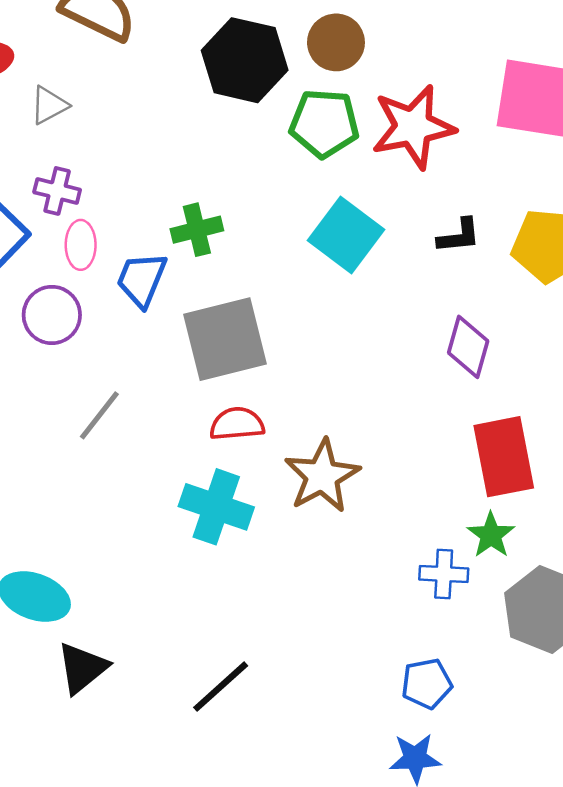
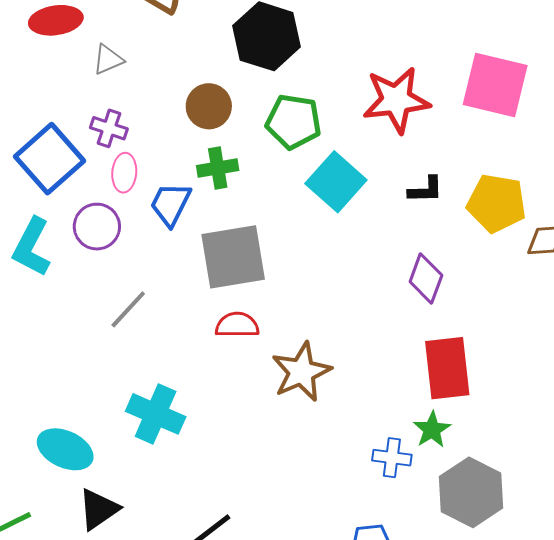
brown circle: (336, 42) -> (209, 106), moved
green pentagon: (324, 123) -> (293, 122), moved
cyan cross: (216, 507) -> (156, 414), moved

